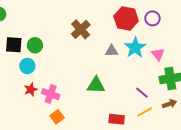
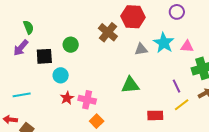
red hexagon: (126, 19) -> (133, 17), moved
green circle: (35, 45) -> (71, 45), moved
pink triangle: (158, 54) -> (187, 46), turned -40
purple line: (142, 93) -> (176, 86), turned 32

